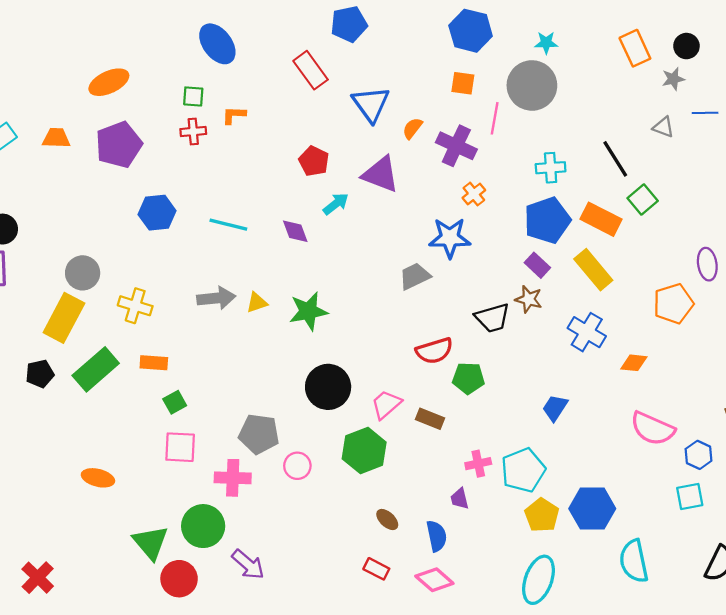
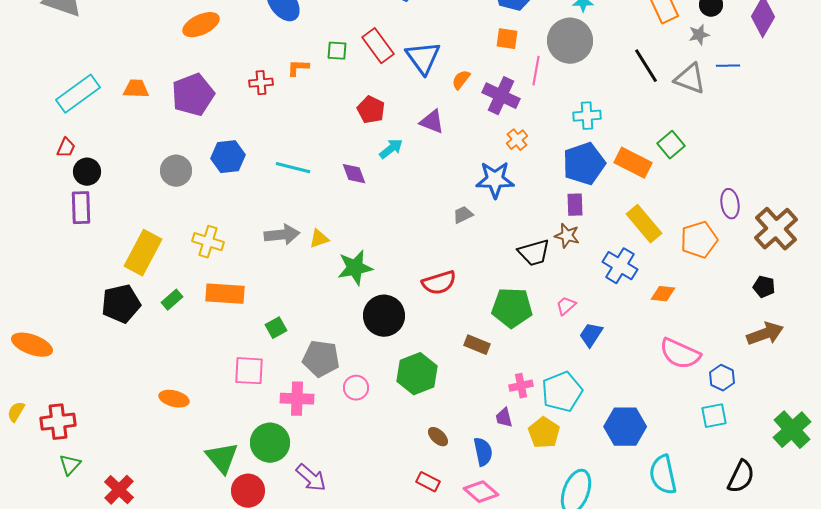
red rectangle: (311, 70) -> (378, 46), moved
orange ellipse: (109, 82) -> (201, 25), moved
green square: (193, 96) -> (337, 51), moved
gray triangle: (663, 127) -> (690, 79), size x1.6
black line: (615, 159) -> (646, 66), moved
purple triangle: (381, 174) -> (432, 122), size x0.7
purple rectangle: (537, 265) -> (575, 205), turned 45
yellow rectangle: (593, 270) -> (644, 224), moved
gray circle: (83, 273) -> (176, 171), moved
gray trapezoid: (415, 276) -> (463, 215), size x0.7
green star: (308, 311) -> (355, 268), moved
red semicircle: (434, 351) -> (439, 283), moved
orange rectangle: (154, 363) -> (225, 294), size x1.5
green rectangle: (96, 369) -> (172, 300), size x0.5
black pentagon: (40, 374) -> (121, 304), size x1.5
green pentagon: (468, 378) -> (512, 308), size x1.4
green square: (175, 402) -> (276, 328), moved
pink trapezoid: (386, 404) -> (566, 306), moved, size x0.7
yellow pentagon: (542, 515) -> (544, 433), moved

